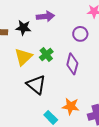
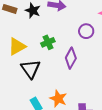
yellow triangle: (23, 57) -> (17, 47), moved

